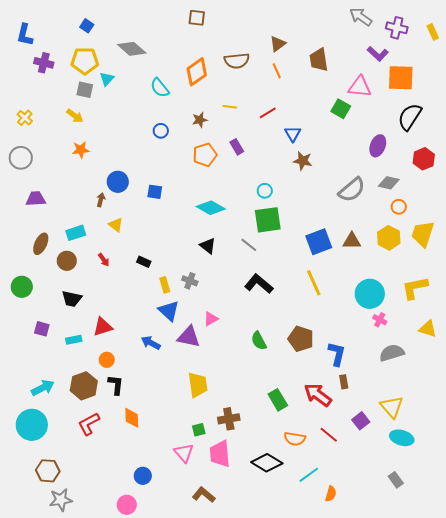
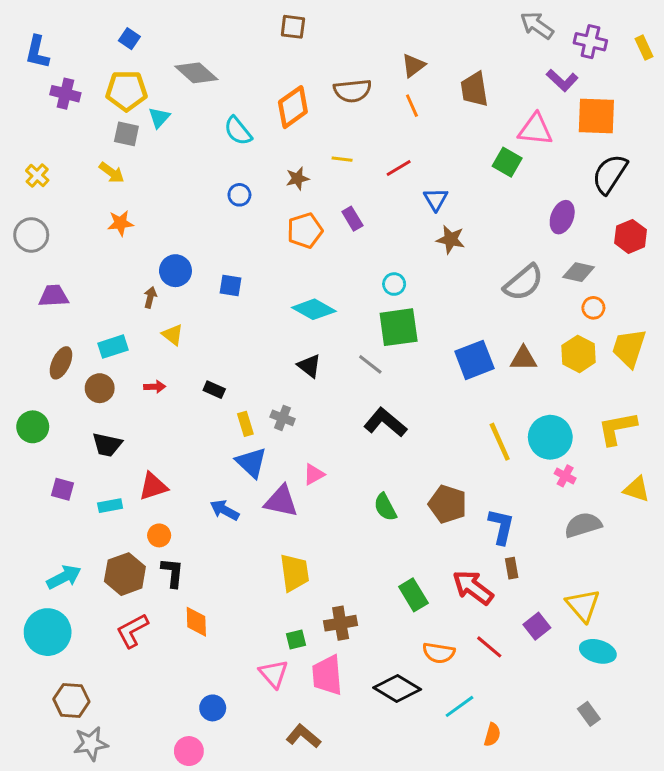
red arrow: (104, 260) -> (155, 387), turned -56
yellow line: (314, 283) -> (500, 442), moved

